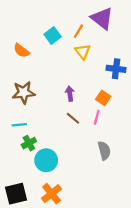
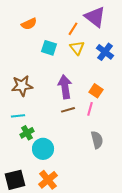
cyan square: (53, 35) -> (49, 48), moved, turned -35
orange semicircle: (21, 51) -> (29, 24), moved, turned -63
blue cross: (116, 69) -> (105, 52), moved, turned 30
purple arrow: (70, 94) -> (65, 87), size x1.6
brown line: (73, 118) -> (68, 110), turned -56

